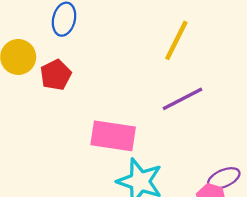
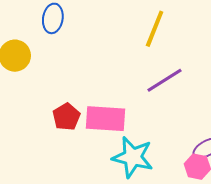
red pentagon: (56, 75) -> (66, 117), moved

